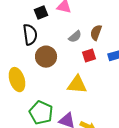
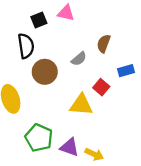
gray semicircle: (75, 37) -> (79, 59), moved
red square: (89, 56) -> (101, 87), moved, turned -32

